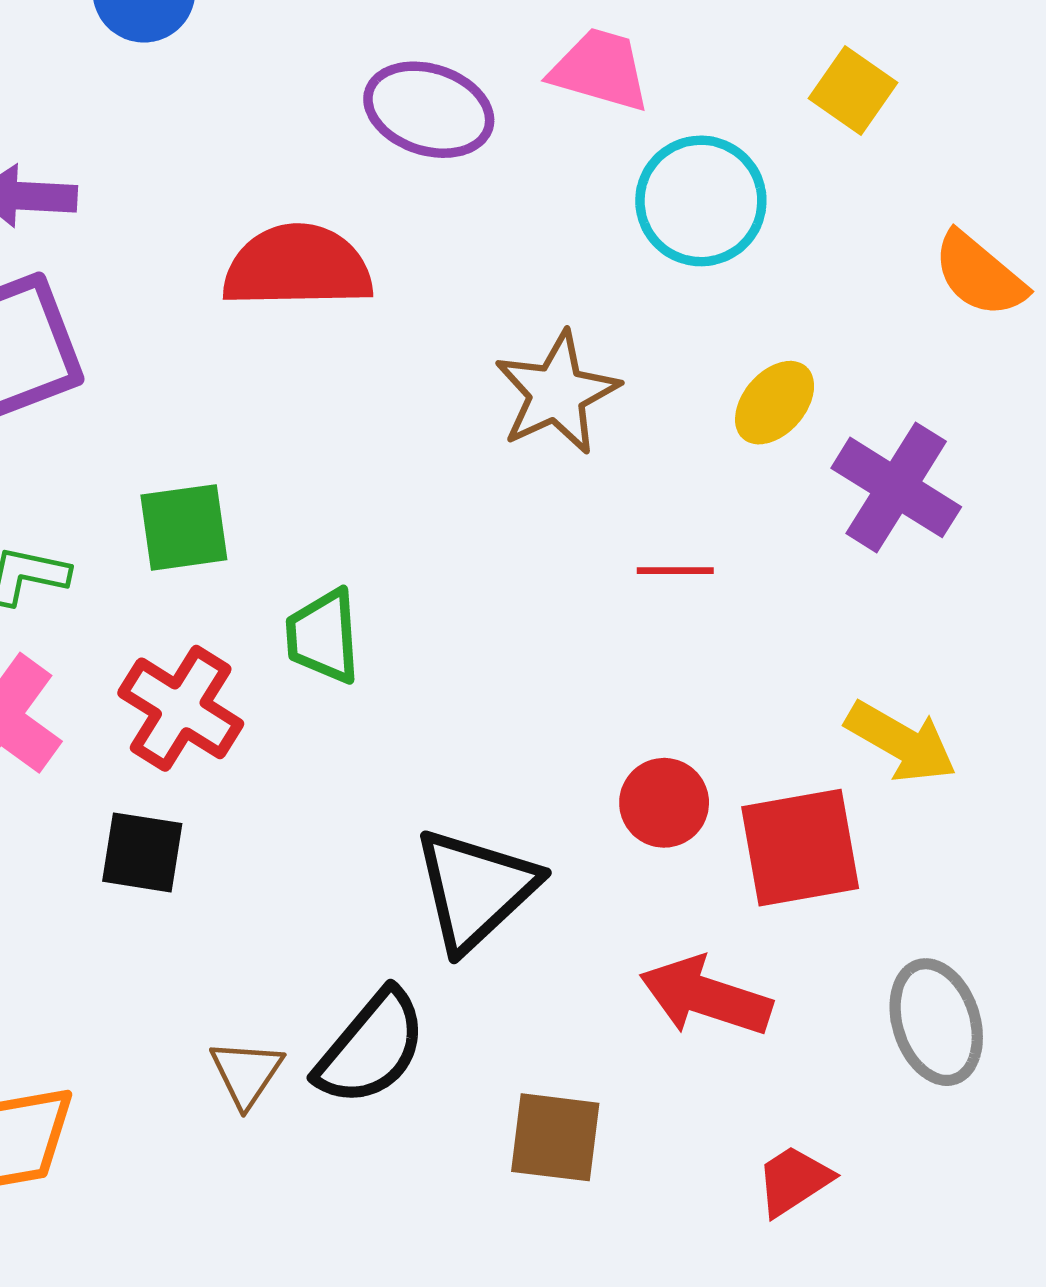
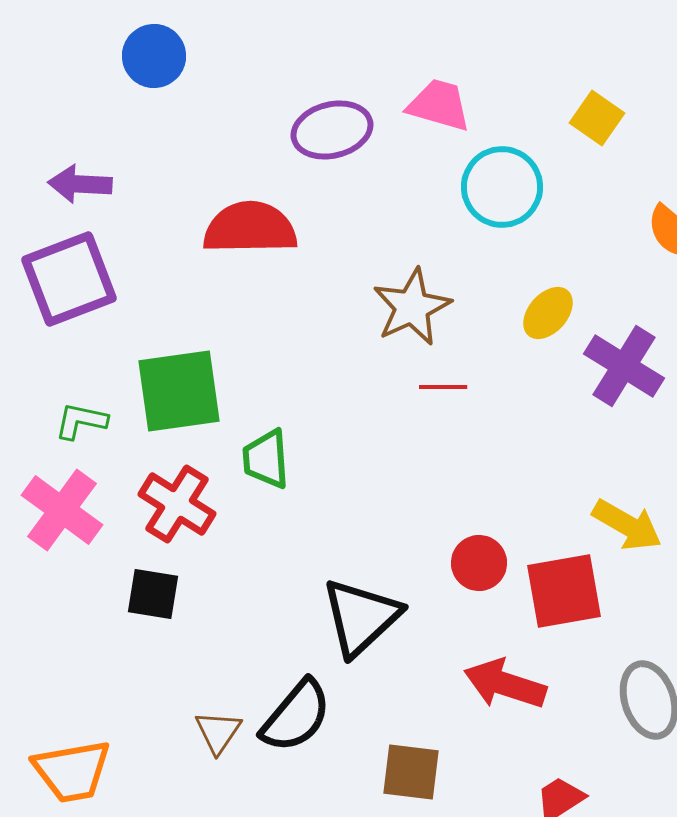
purple ellipse: (429, 110) -> (332, 130), turned -32
green square: (184, 527) -> (179, 391), size x1.5
red line: (675, 571) -> (443, 387), moved

